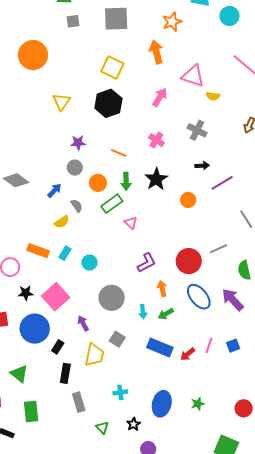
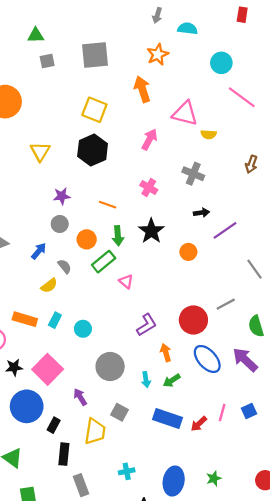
cyan circle: (229, 16) -> (221, 63), moved

